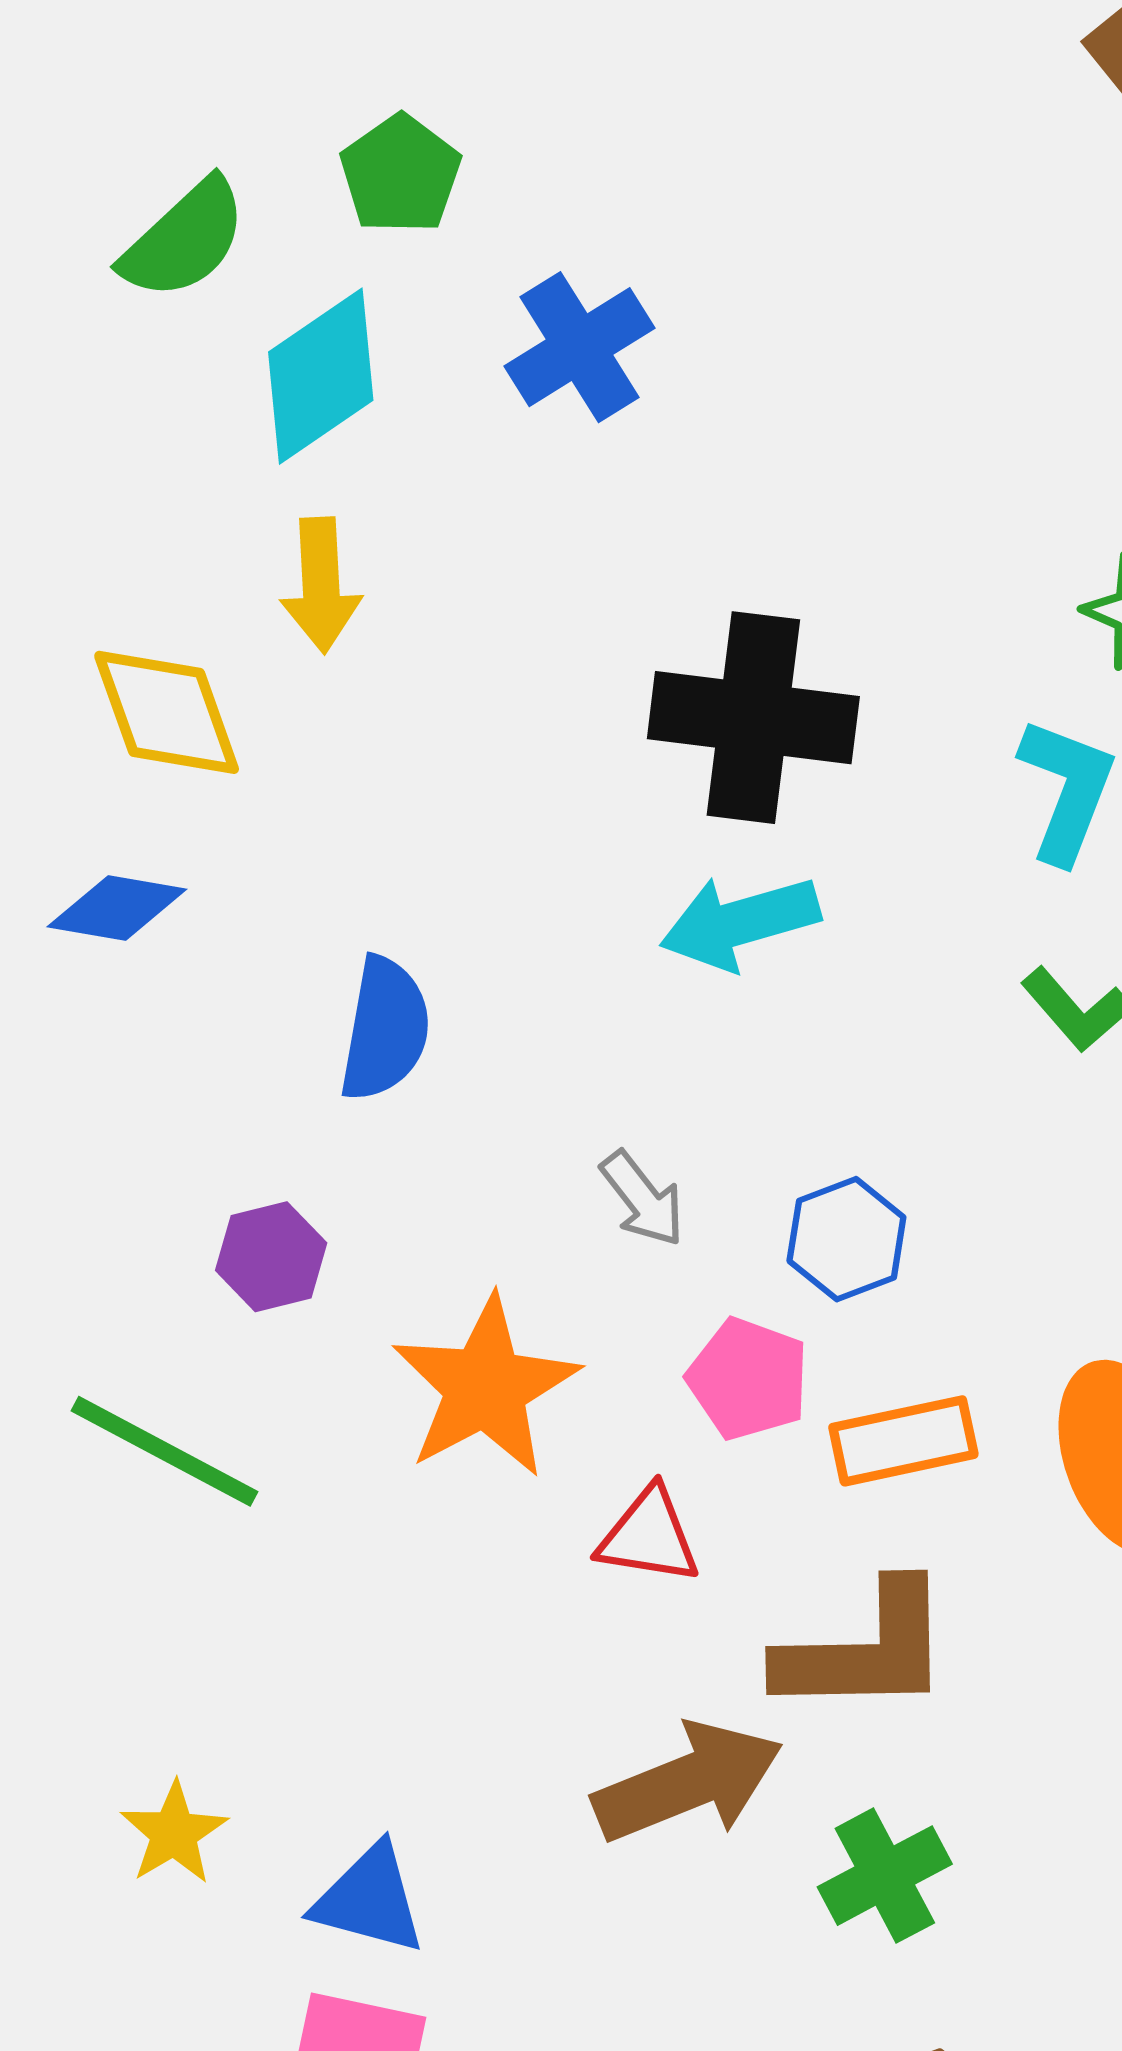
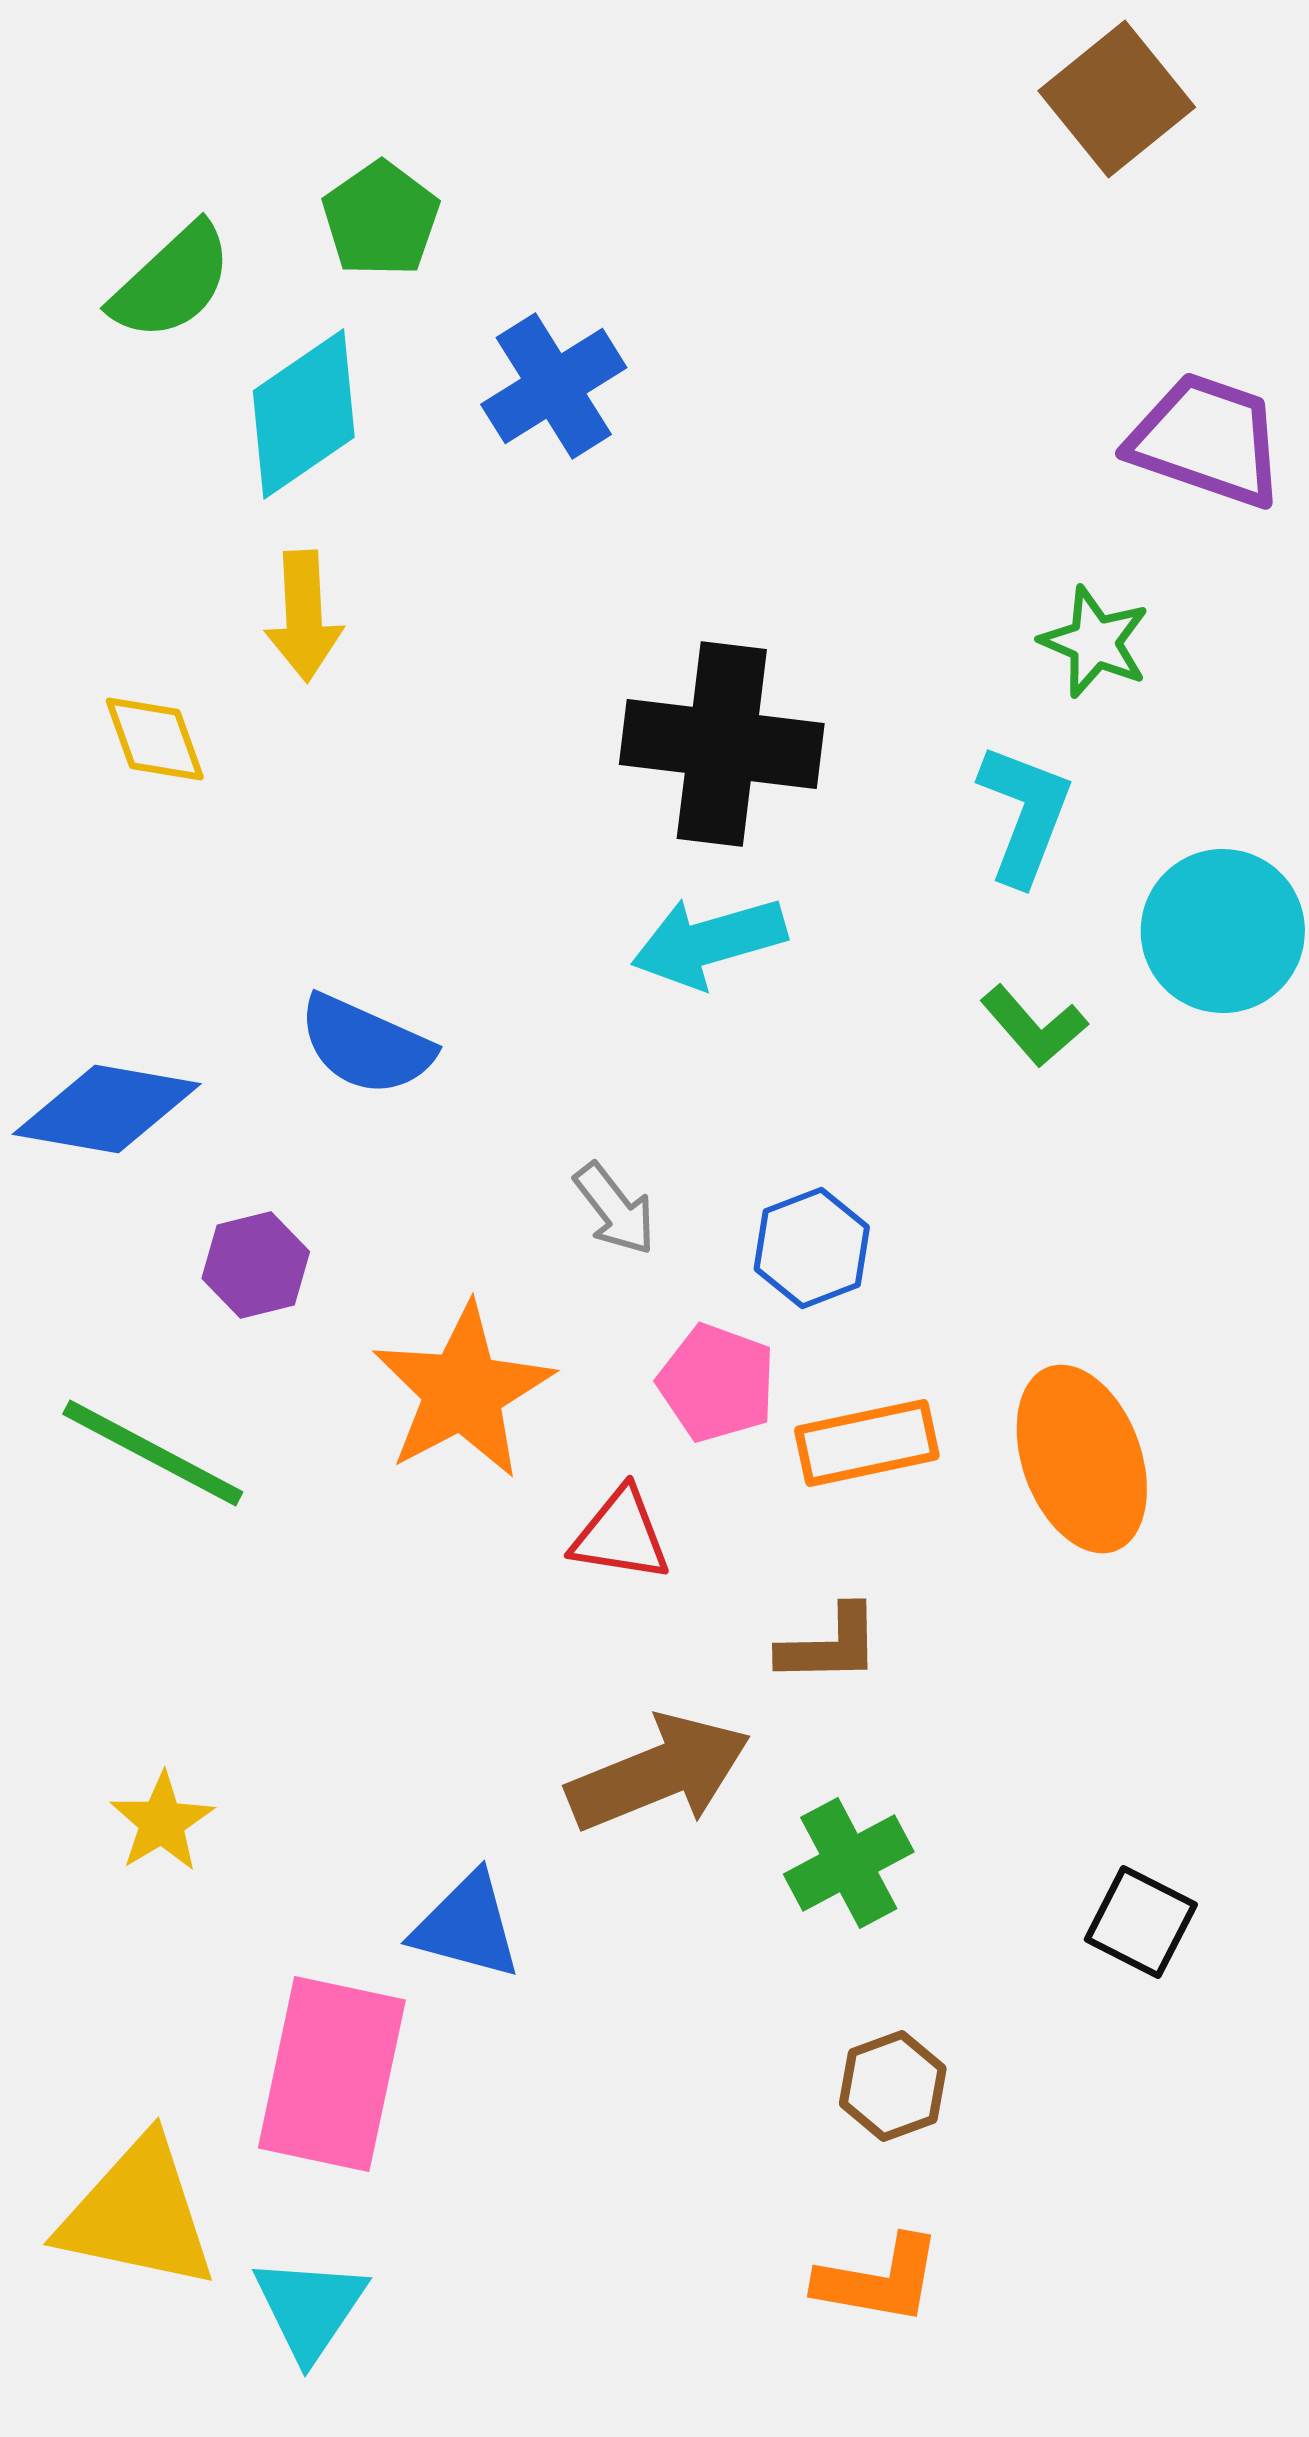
yellow diamond: (167, 712) -> (155, 739), size x0.7
blue diamond: (117, 908) -> (107, 1109), moved, size x1.4
blue semicircle: (385, 1029) -> (366, 1045), turned 104
brown L-shape: (865, 1650) -> (830, 1645), size x0.6
blue triangle: (369, 1899) -> (467, 1926), moved

